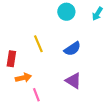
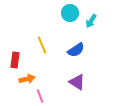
cyan arrow: (97, 14) -> (91, 21), moved

